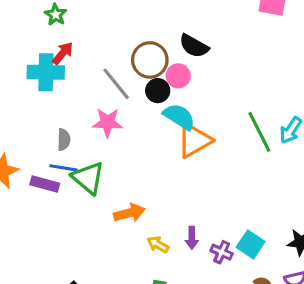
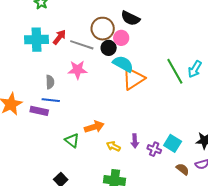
red arrow: (63, 53) -> (59, 37), moved
gray line: (116, 84) -> (82, 45), turned -30
green triangle: (88, 178) -> (72, 140), moved, size x0.7

